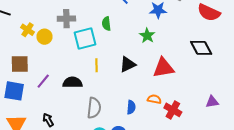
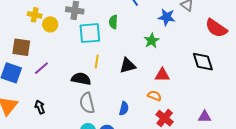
yellow cross: (27, 30) -> (35, 15), turned -32
red triangle: (163, 68) -> (162, 75), size x0.7
black semicircle: (73, 82) -> (81, 79), moved
orange semicircle: (154, 99) -> (154, 96), moved
gray semicircle: (94, 108) -> (87, 103), turned 150

